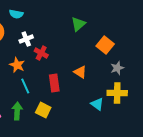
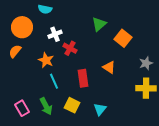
green triangle: (78, 24) -> (99, 24), moved
orange square: (105, 45) -> (123, 38), moved
cyan triangle: (97, 104) -> (100, 109), moved, turned 32
green arrow: (17, 111) -> (46, 106), turned 150

